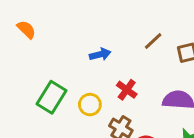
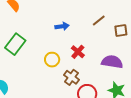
green rectangle: (52, 97) -> (15, 44), moved

